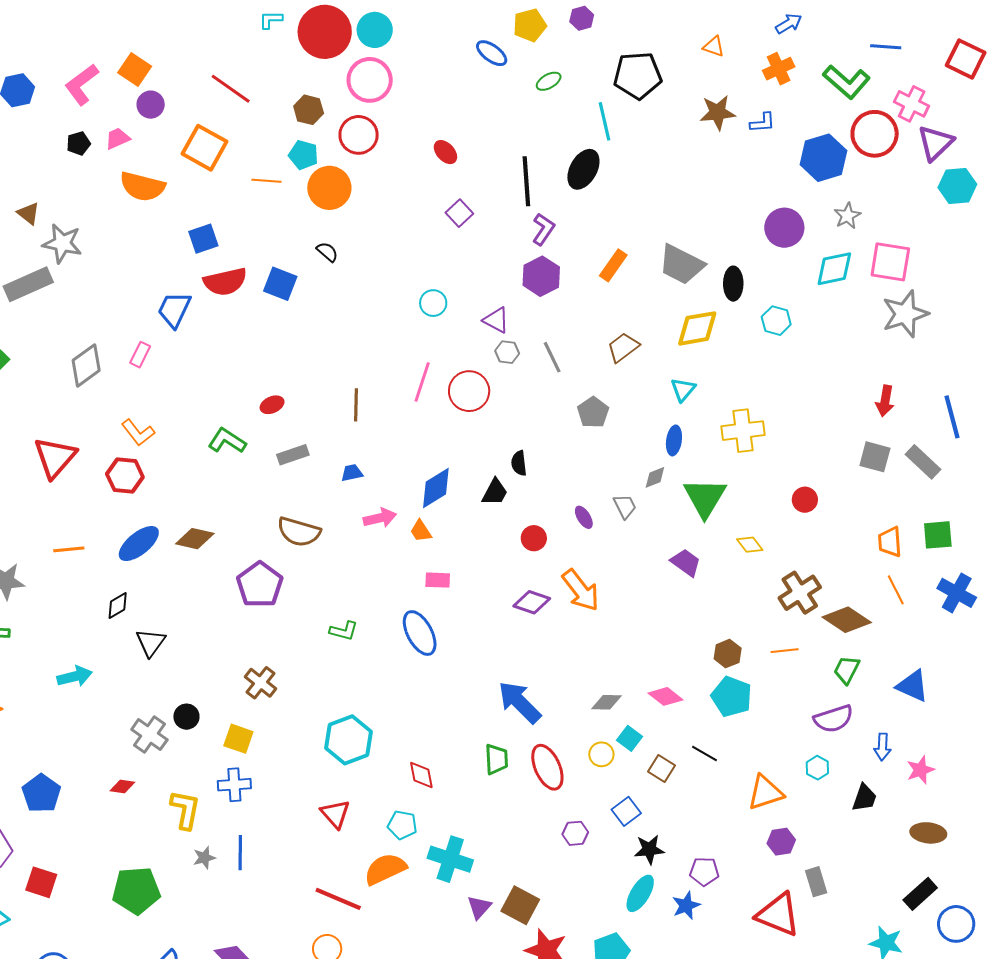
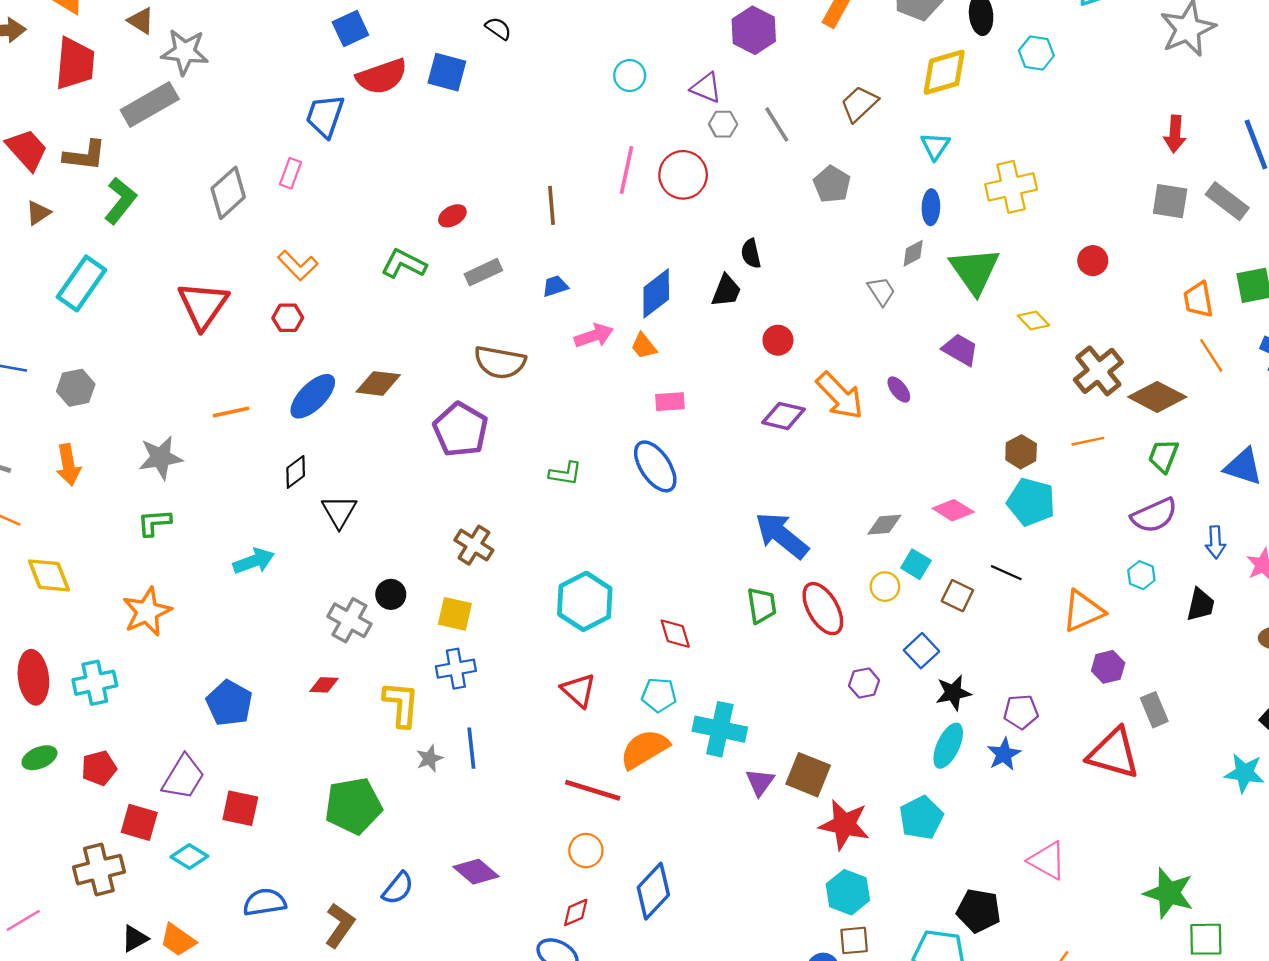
red hexagon: (125, 475) -> (288, 318), size x0.7
purple ellipse: (584, 517) -> (899, 390), moved

